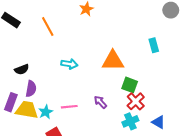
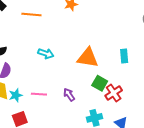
orange line: (48, 27) -> (31, 15), turned -66
cyan rectangle: (154, 45) -> (124, 56), moved
red cross: (136, 101) -> (114, 93), moved

